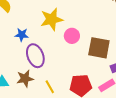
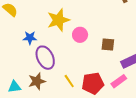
brown square: (99, 48) -> (108, 44), size x0.6
yellow line: (50, 87) -> (69, 81), moved

